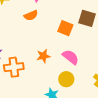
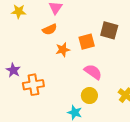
orange square: (65, 28) -> (87, 42), turned -35
orange star: (43, 56) -> (63, 50), moved

